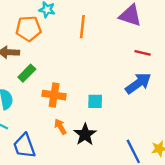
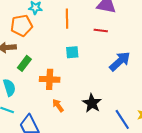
red line: (143, 53) -> (101, 30), moved
cyan square: (95, 101) -> (72, 52), moved
black star: (85, 134) -> (92, 103), moved

